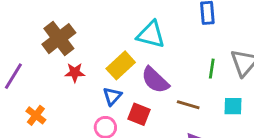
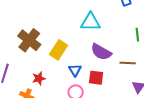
yellow rectangle: (121, 65) -> (59, 50), moved
red star: (75, 73) -> (39, 78), moved

